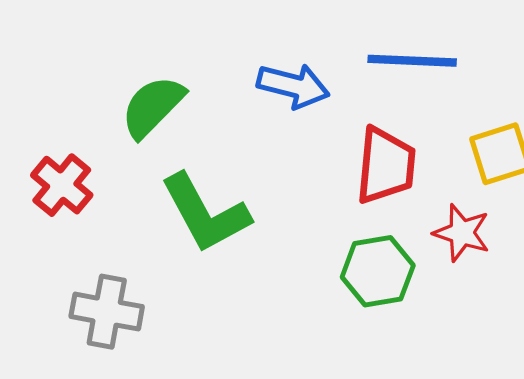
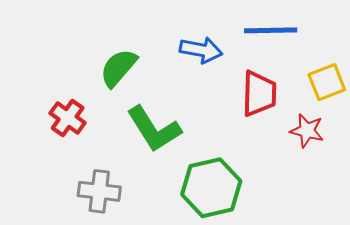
green hexagon: (378, 271) -> (211, 188), moved, size x1.4

